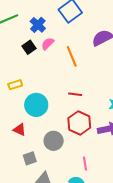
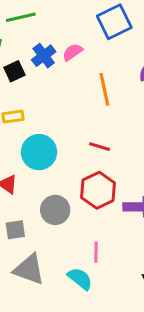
blue cross: (38, 25) -> (44, 56), moved
pink semicircle: (48, 44) -> (72, 52), moved
black square: (29, 47) -> (15, 71), moved

